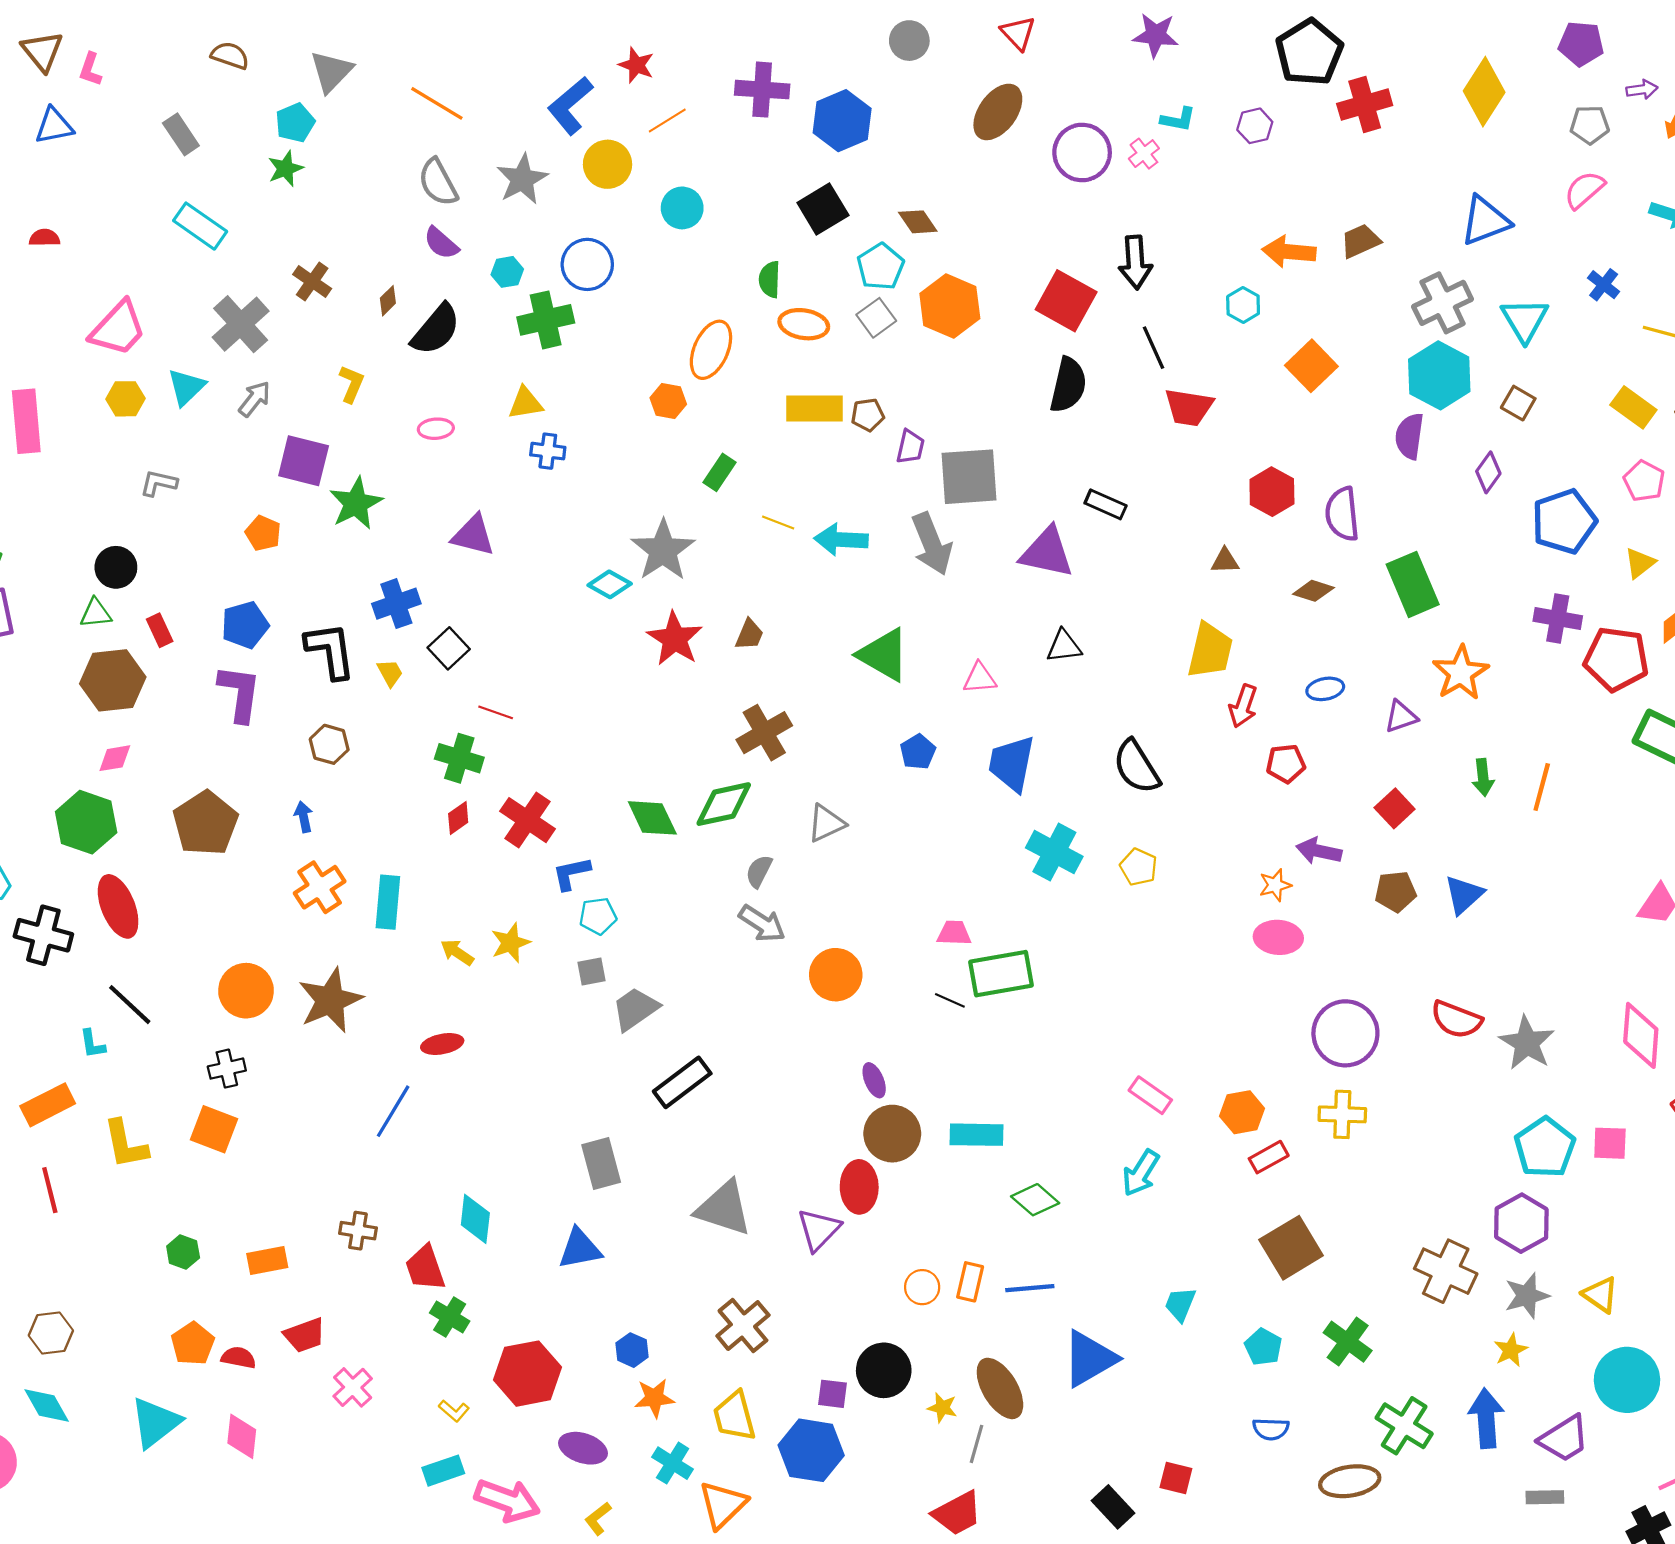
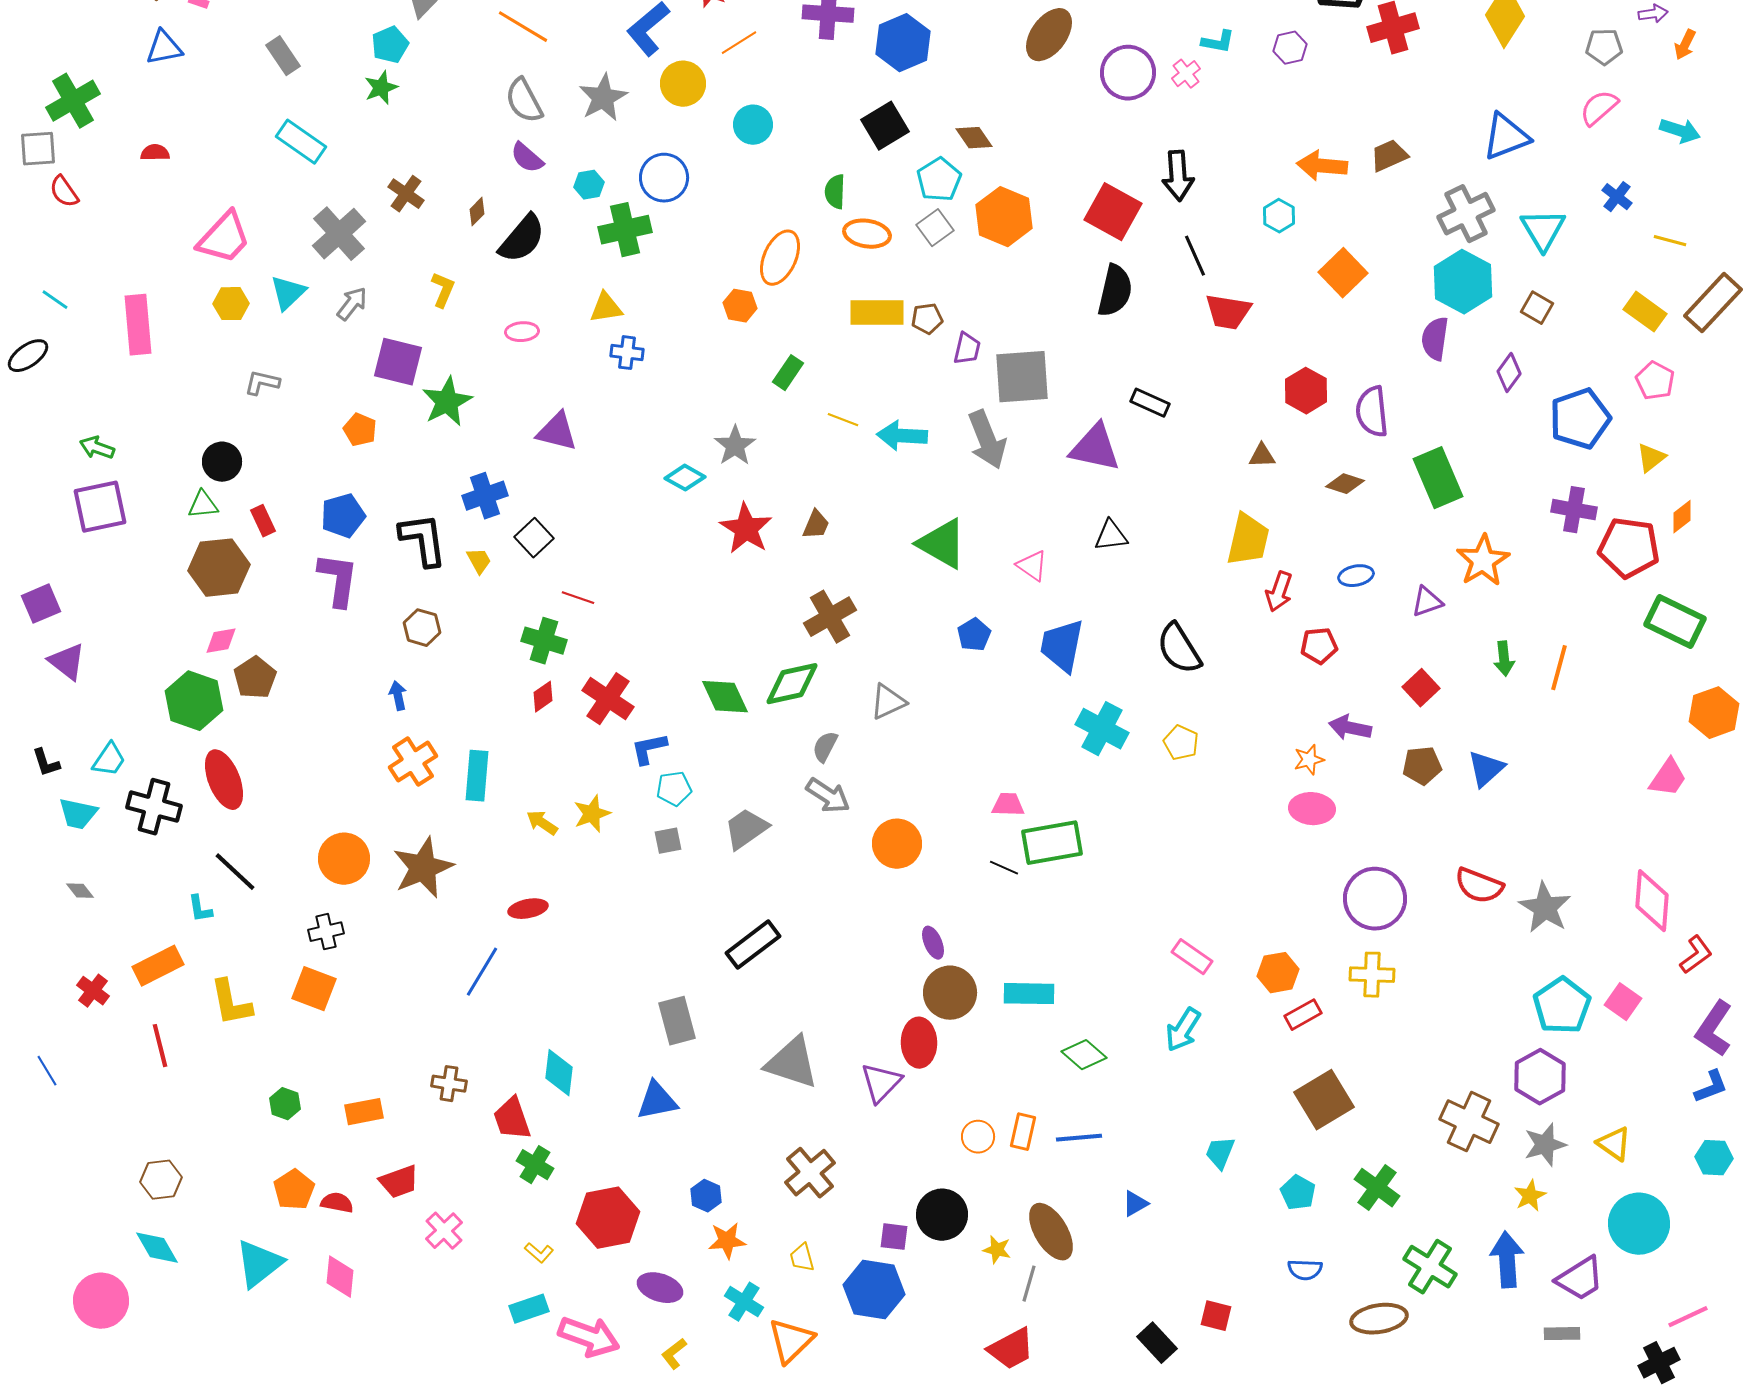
gray star: (663, 550) -> (735, 446), size x0.7
pink triangle: (980, 678) -> (1032, 566), turned 40
brown pentagon: (205, 823) -> (255, 678), moved, size x0.7
gray trapezoid: (635, 1009) -> (746, 829), moved
pink square: (1610, 1143) -> (1623, 1002), turned 33
blue triangle: (1090, 1359) -> (1135, 1204), size x0.5
yellow trapezoid: (734, 1416) -> (802, 1258), size x0.6

